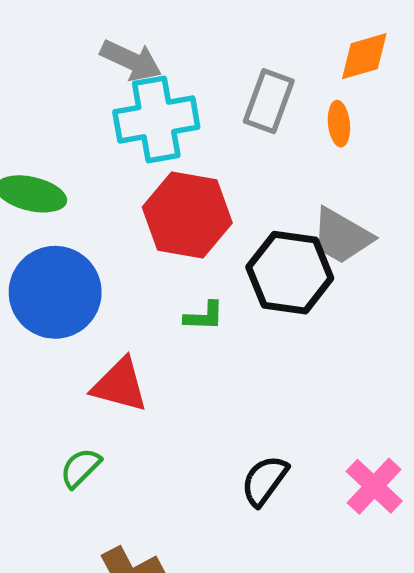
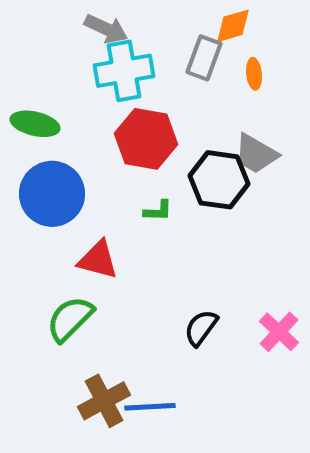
orange diamond: (364, 56) -> (233, 26), moved
green semicircle: (80, 468) -> (70, 319), size x1.6

